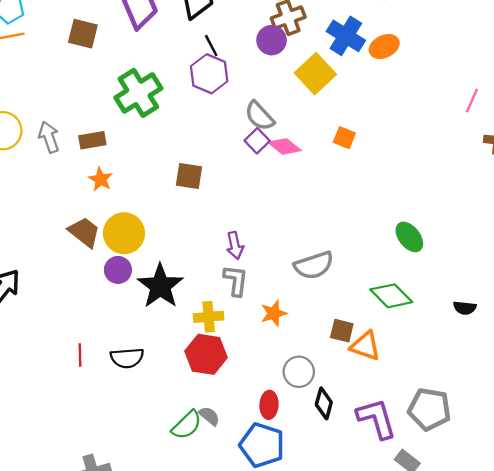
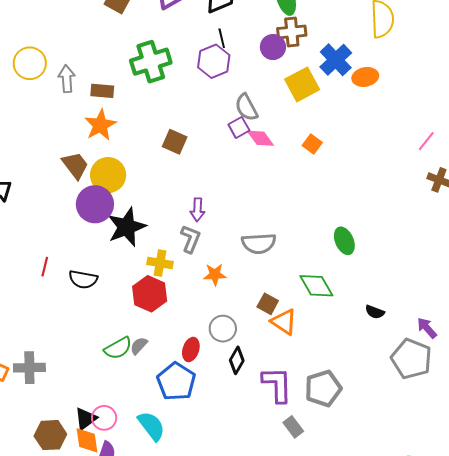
orange star: (101, 179) -> (100, 125), size x1.5
purple circle: (118, 270) -> (95, 204), size x1.6
gray pentagon: (429, 409) -> (323, 388), turned 30
gray semicircle: (209, 416) -> (139, 346), turned -102

